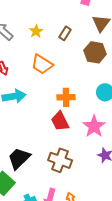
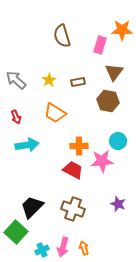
brown rectangle: (65, 33) -> (78, 82), turned 48
red trapezoid: (60, 121) -> (73, 170), turned 145
pink star: (94, 126) -> (102, 161), moved, turned 30

